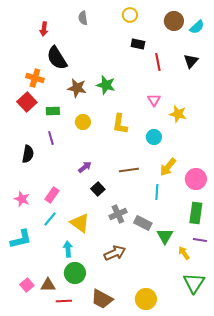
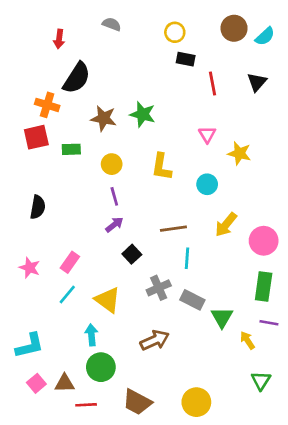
yellow circle: (130, 15) -> (175, 32), moved
gray semicircle: (83, 18) -> (112, 24), turned 120
black semicircle: (57, 58) -> (77, 78), turned -115
red square: (27, 102) -> (36, 137), turned 30
purple line: (51, 138) -> (114, 196), moved
cyan line: (157, 192) -> (187, 258), moved
cyan L-shape: (21, 239) -> (30, 346), moved
green triangle: (194, 283) -> (261, 381), size x0.7

